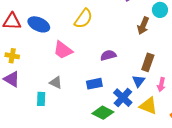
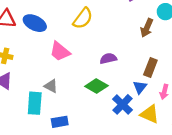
blue rectangle: (94, 84) -> (60, 122), moved
cyan rectangle: (41, 99) -> (35, 103), size x1.5
green diamond: (103, 113) -> (96, 86), moved

